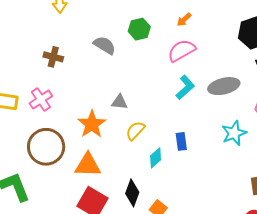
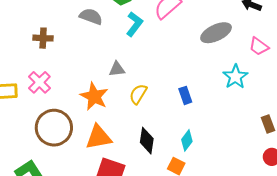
cyan L-shape: (185, 87) -> (134, 24), moved
cyan diamond: (156, 158) -> (187, 140), moved
black diamond: (132, 193) -> (147, 141), moved

